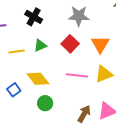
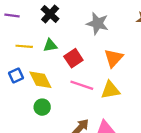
red square: (70, 44) -> (73, 58), moved
blue square: (14, 90) -> (16, 75), moved

